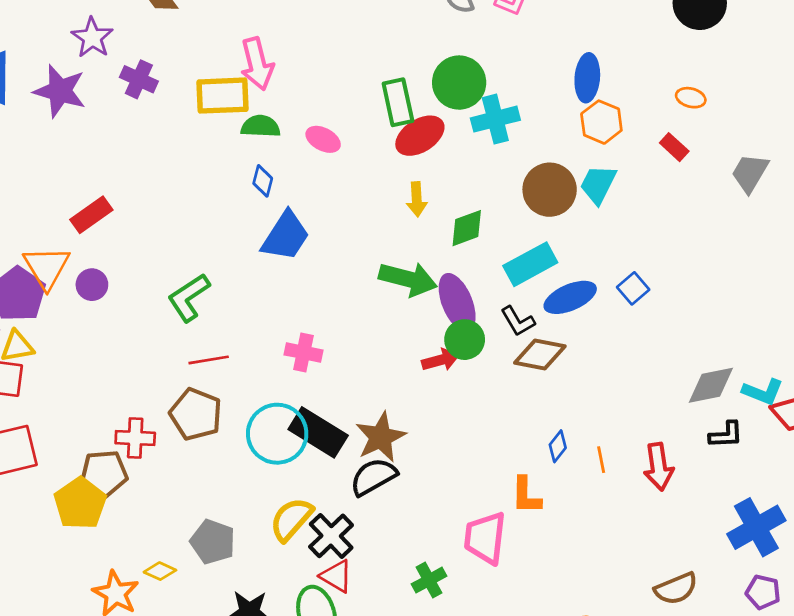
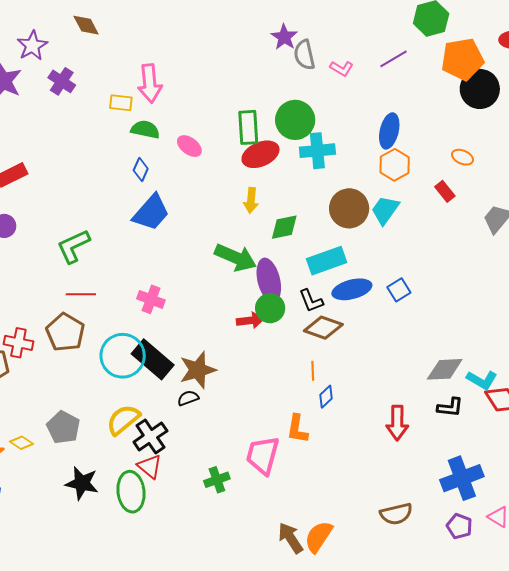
yellow rectangle: (223, 96) -> (121, 103), size x0.6
orange line: (601, 460) -> (313, 371), moved
black semicircle: (373, 477) -> (188, 398), size x0.6

